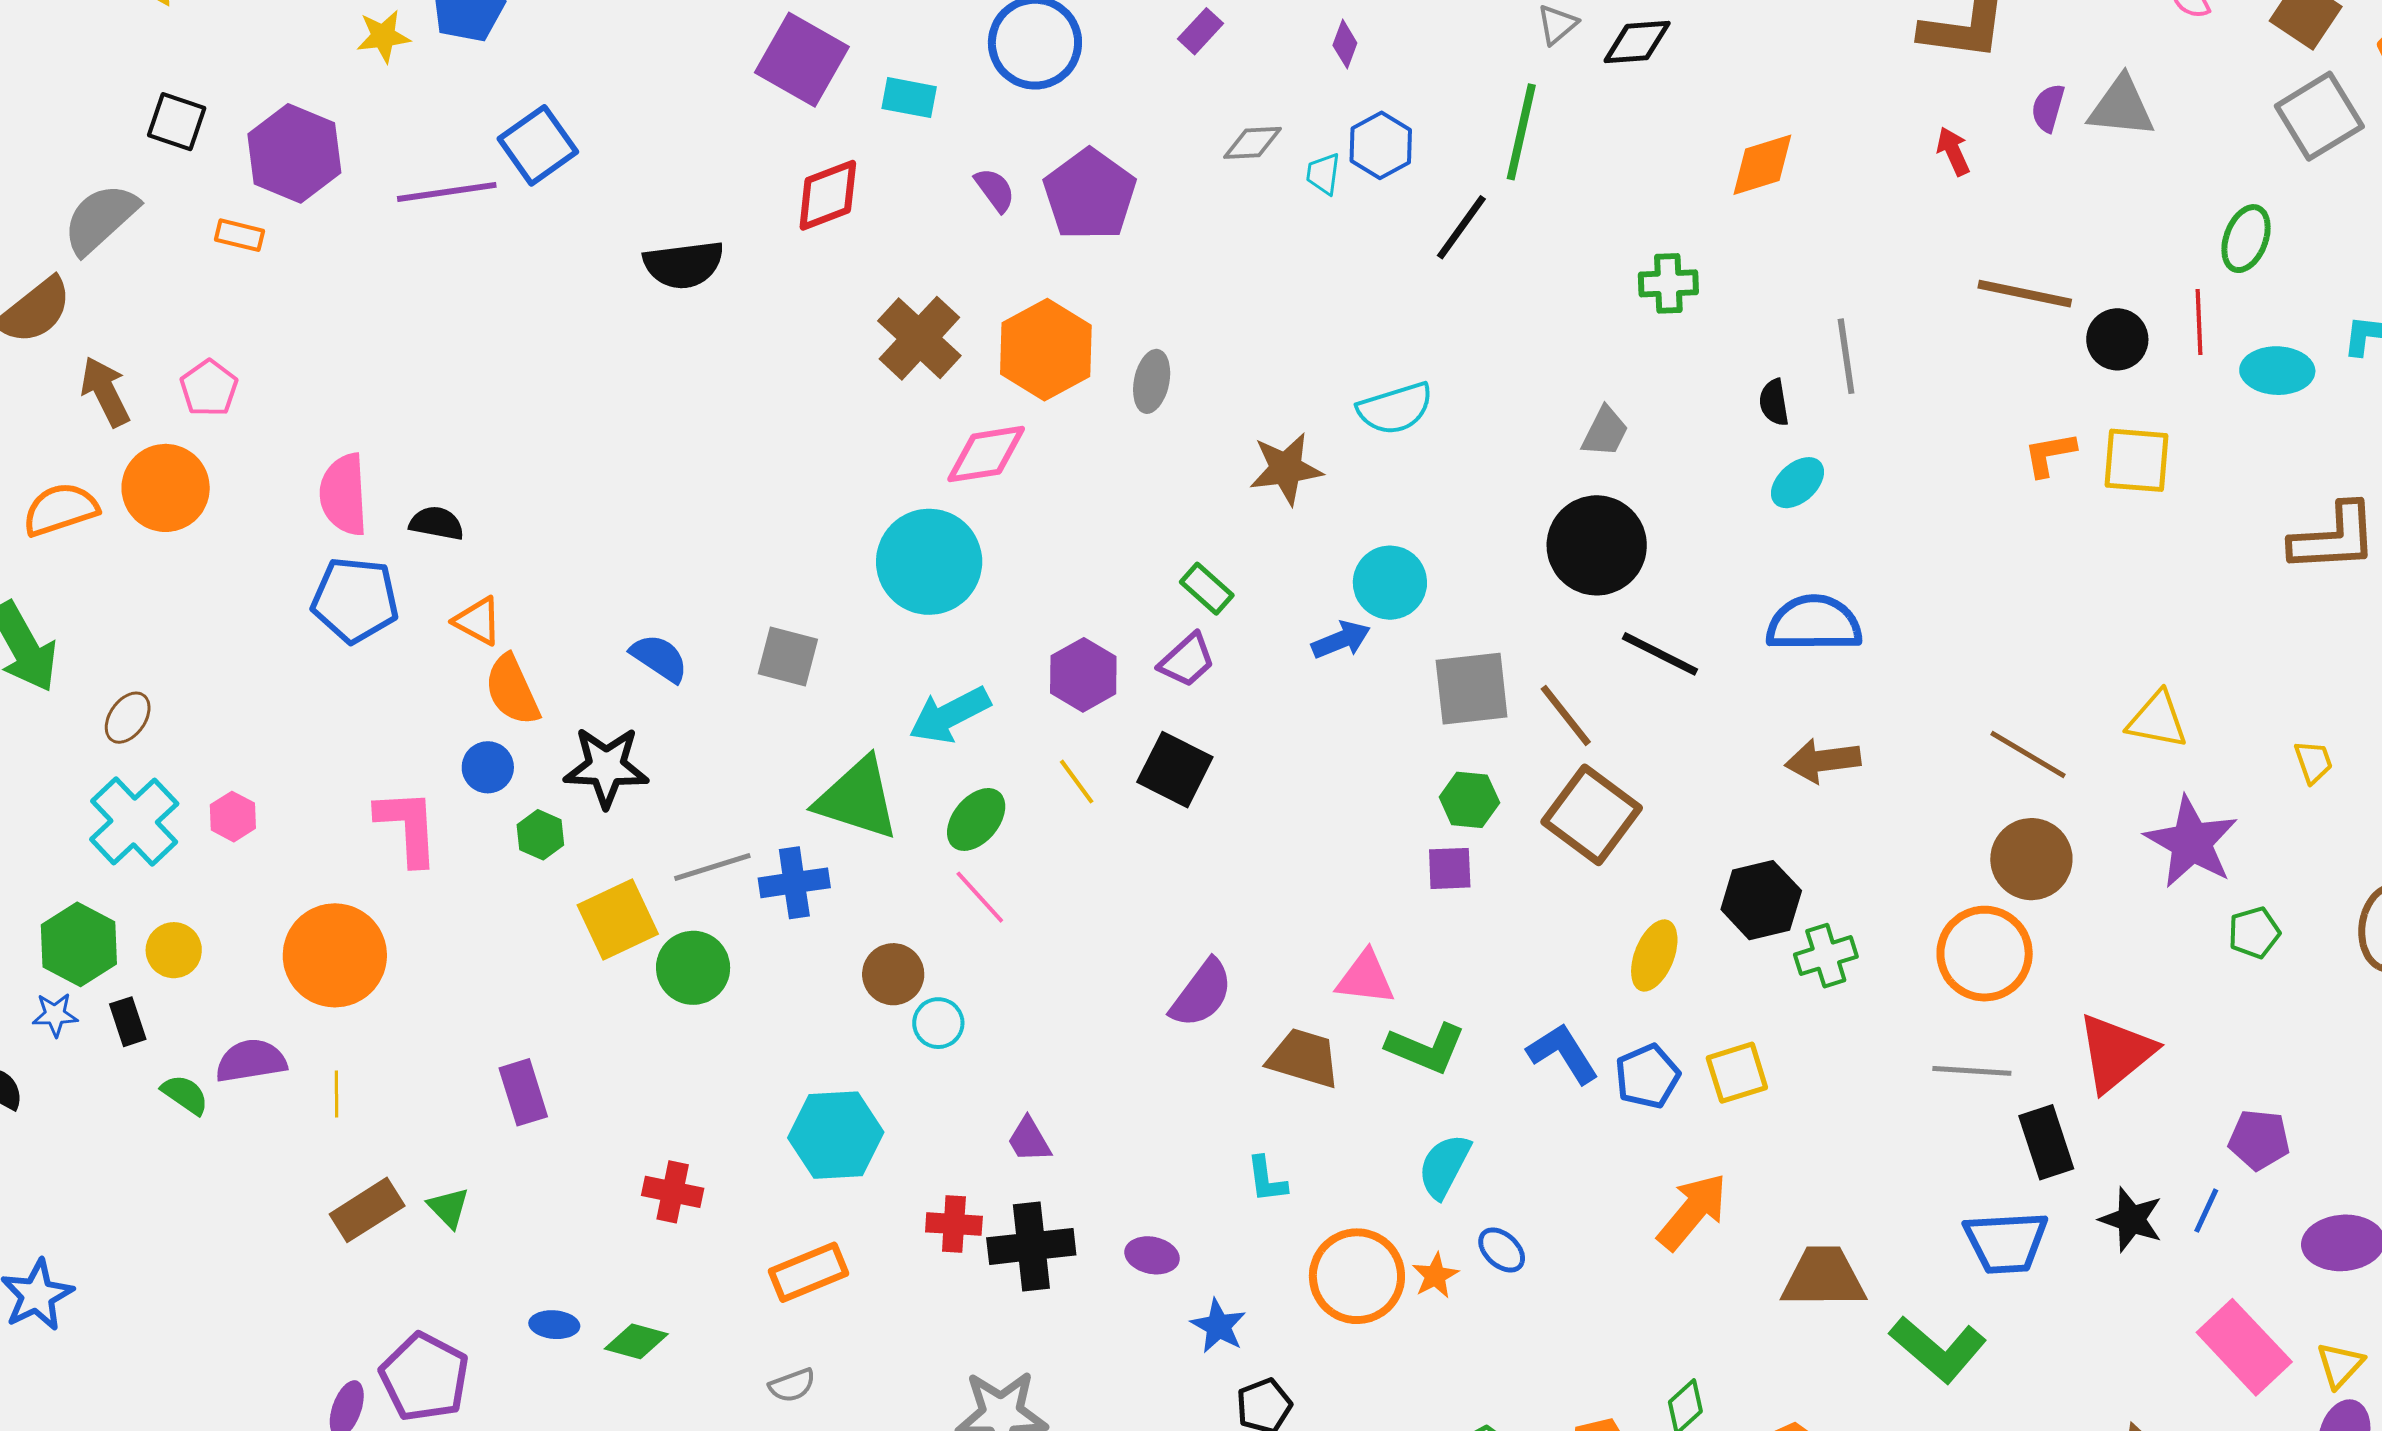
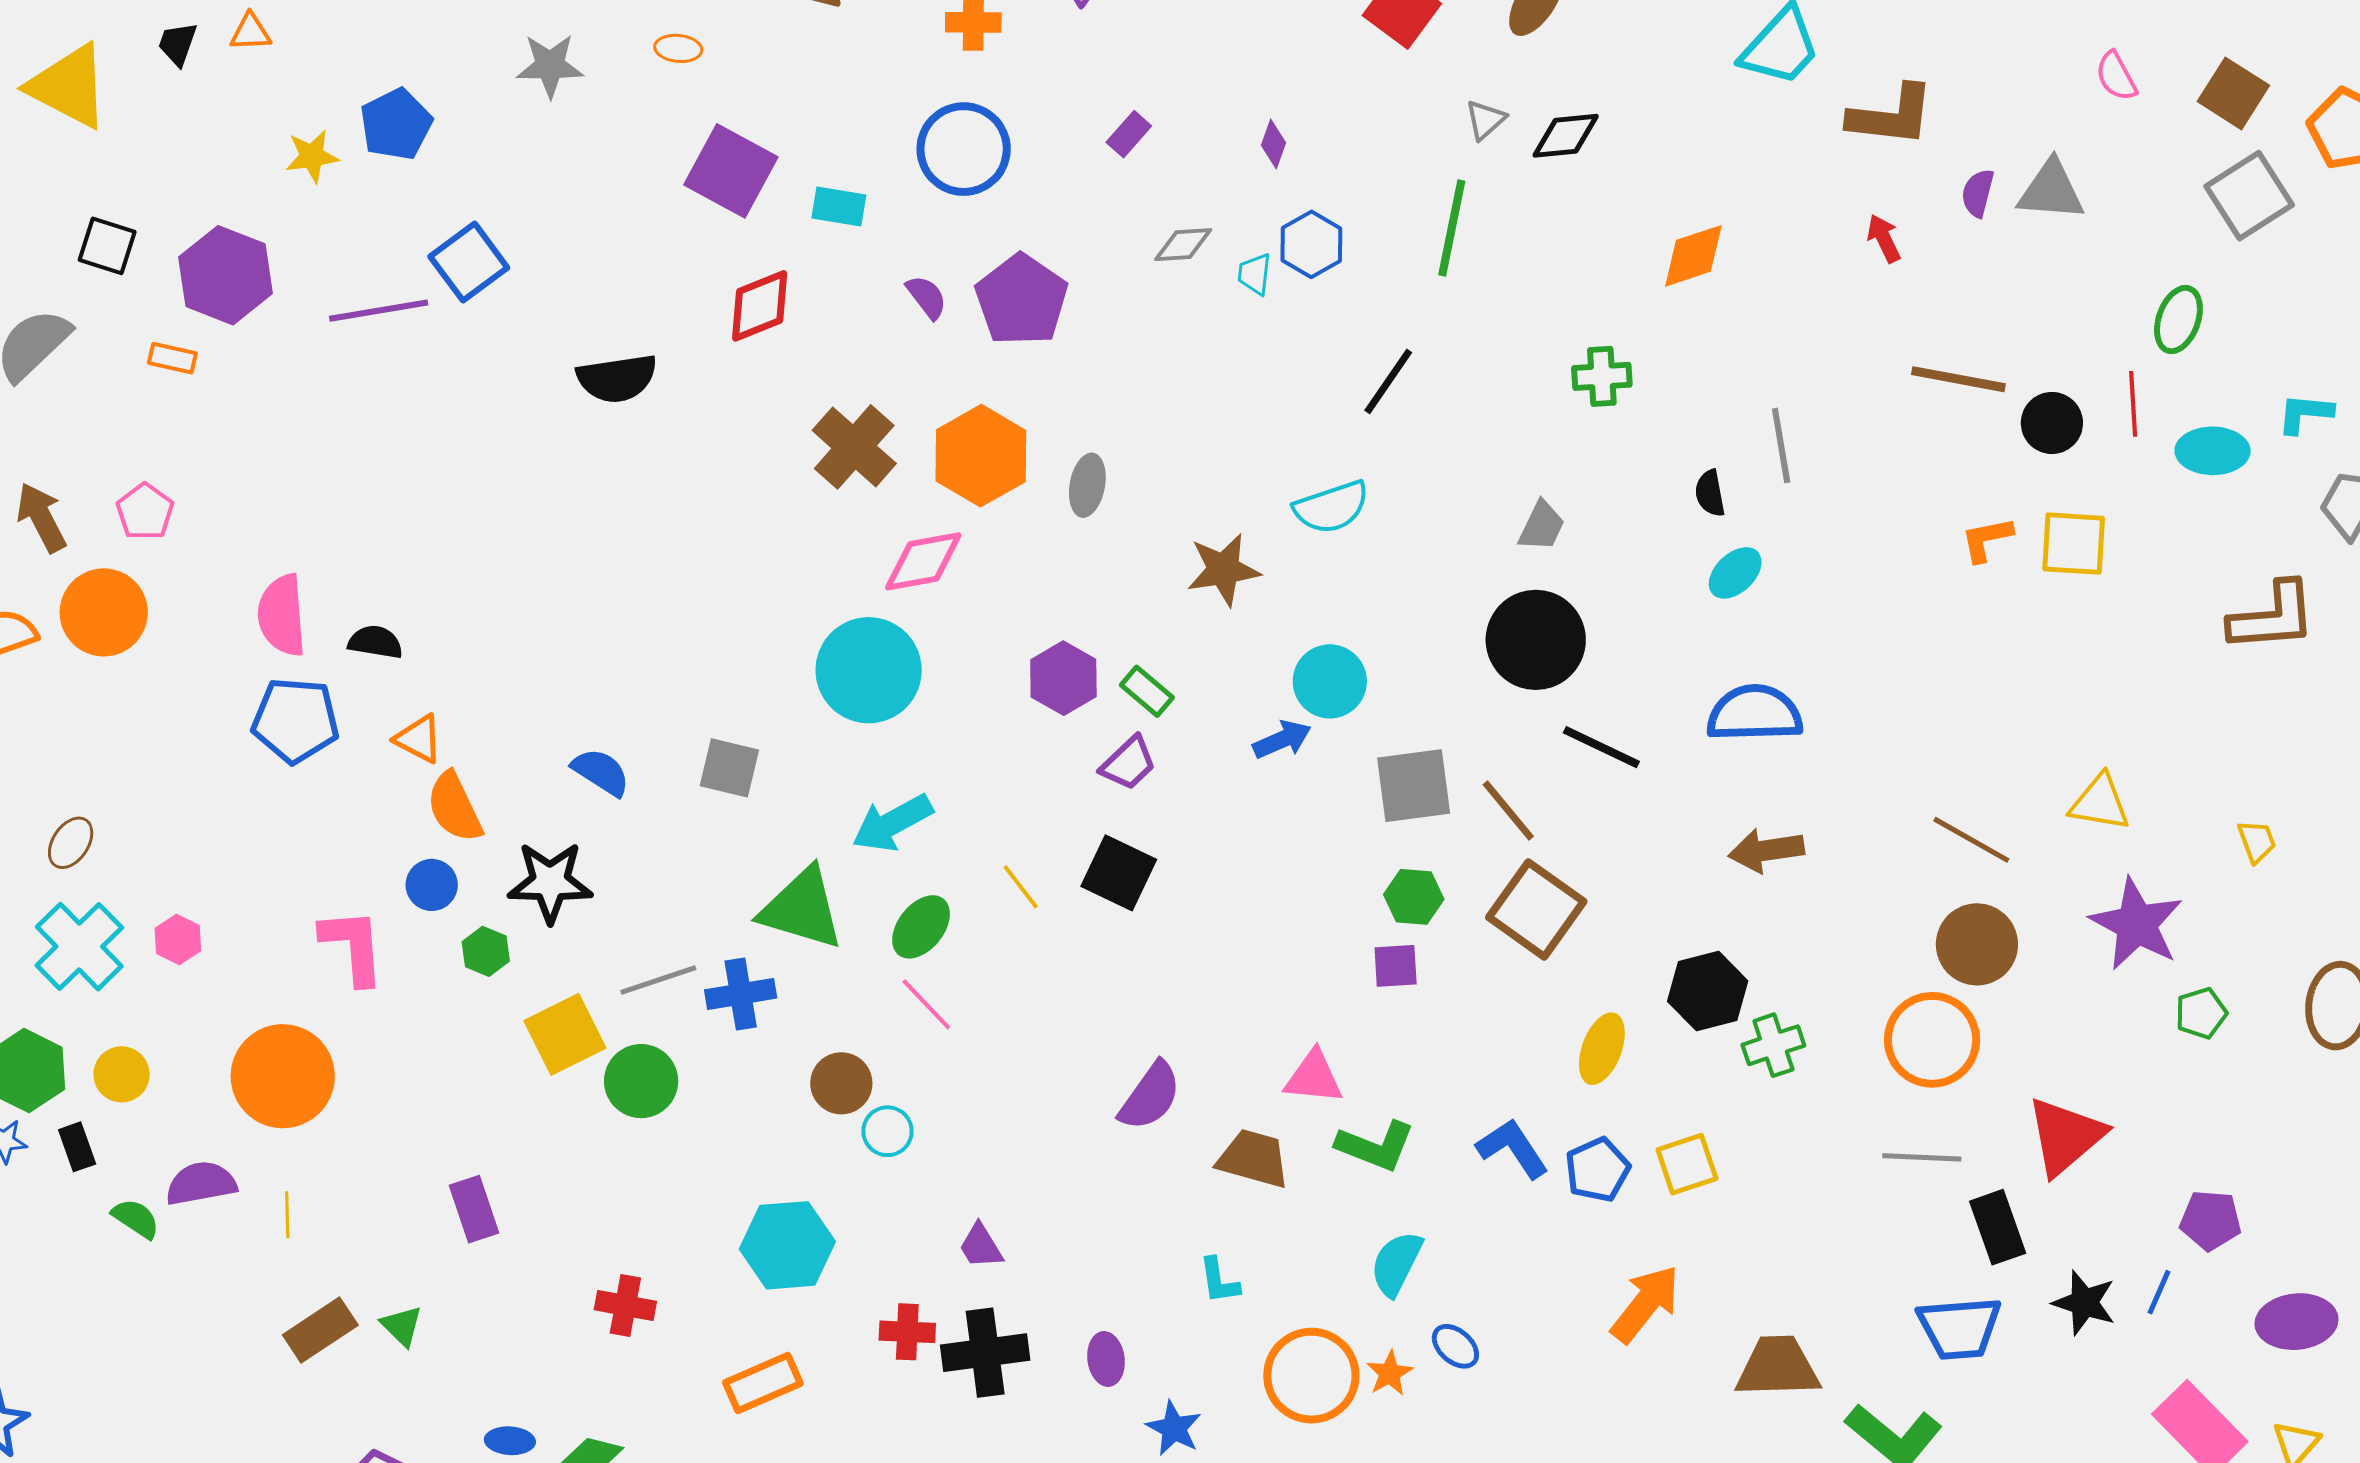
black line: (1461, 227) -> (1388, 381), moved
purple hexagon: (1083, 675) -> (1063, 678), moved
purple ellipse: (1152, 1255) -> (1106, 1359), turned 72

